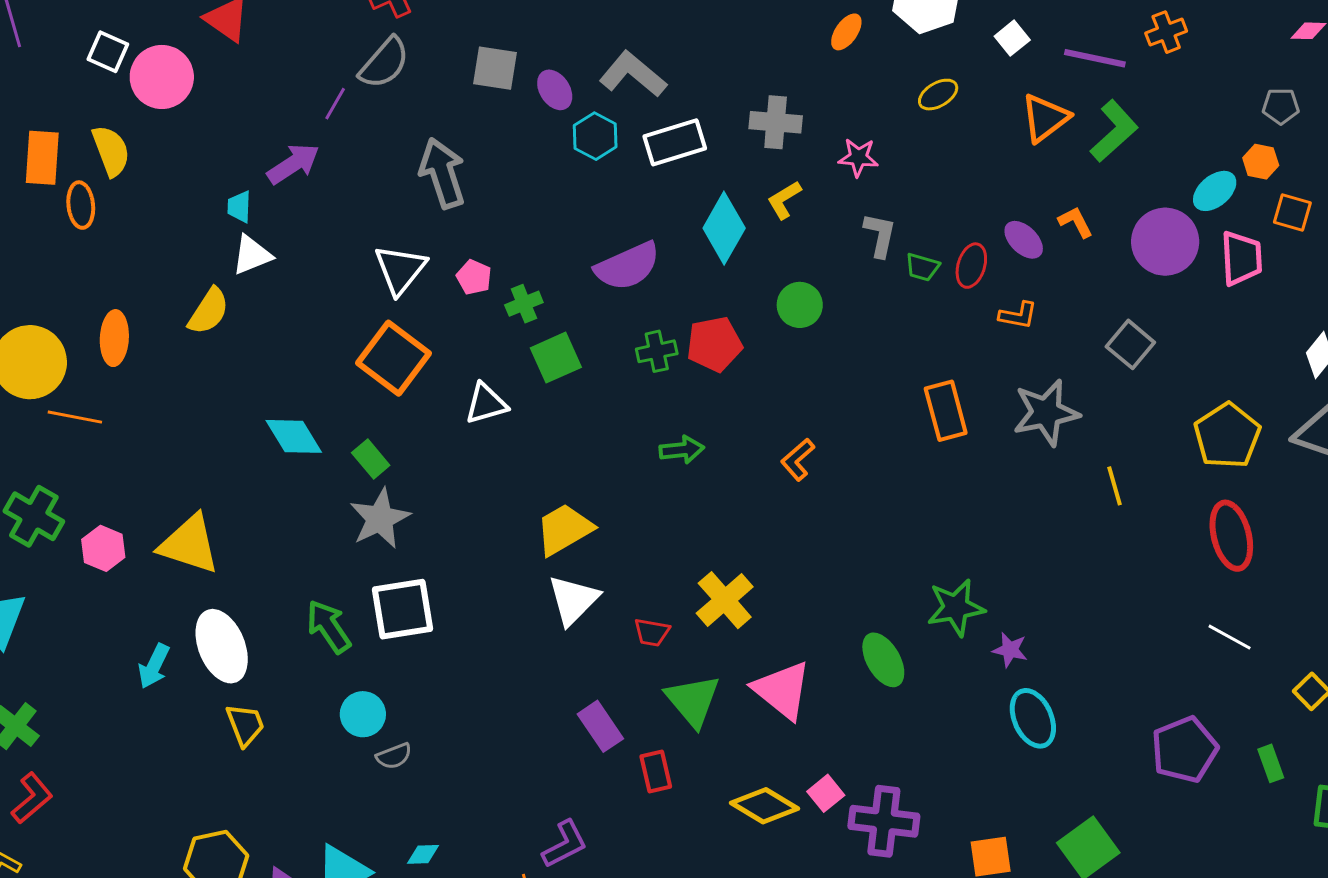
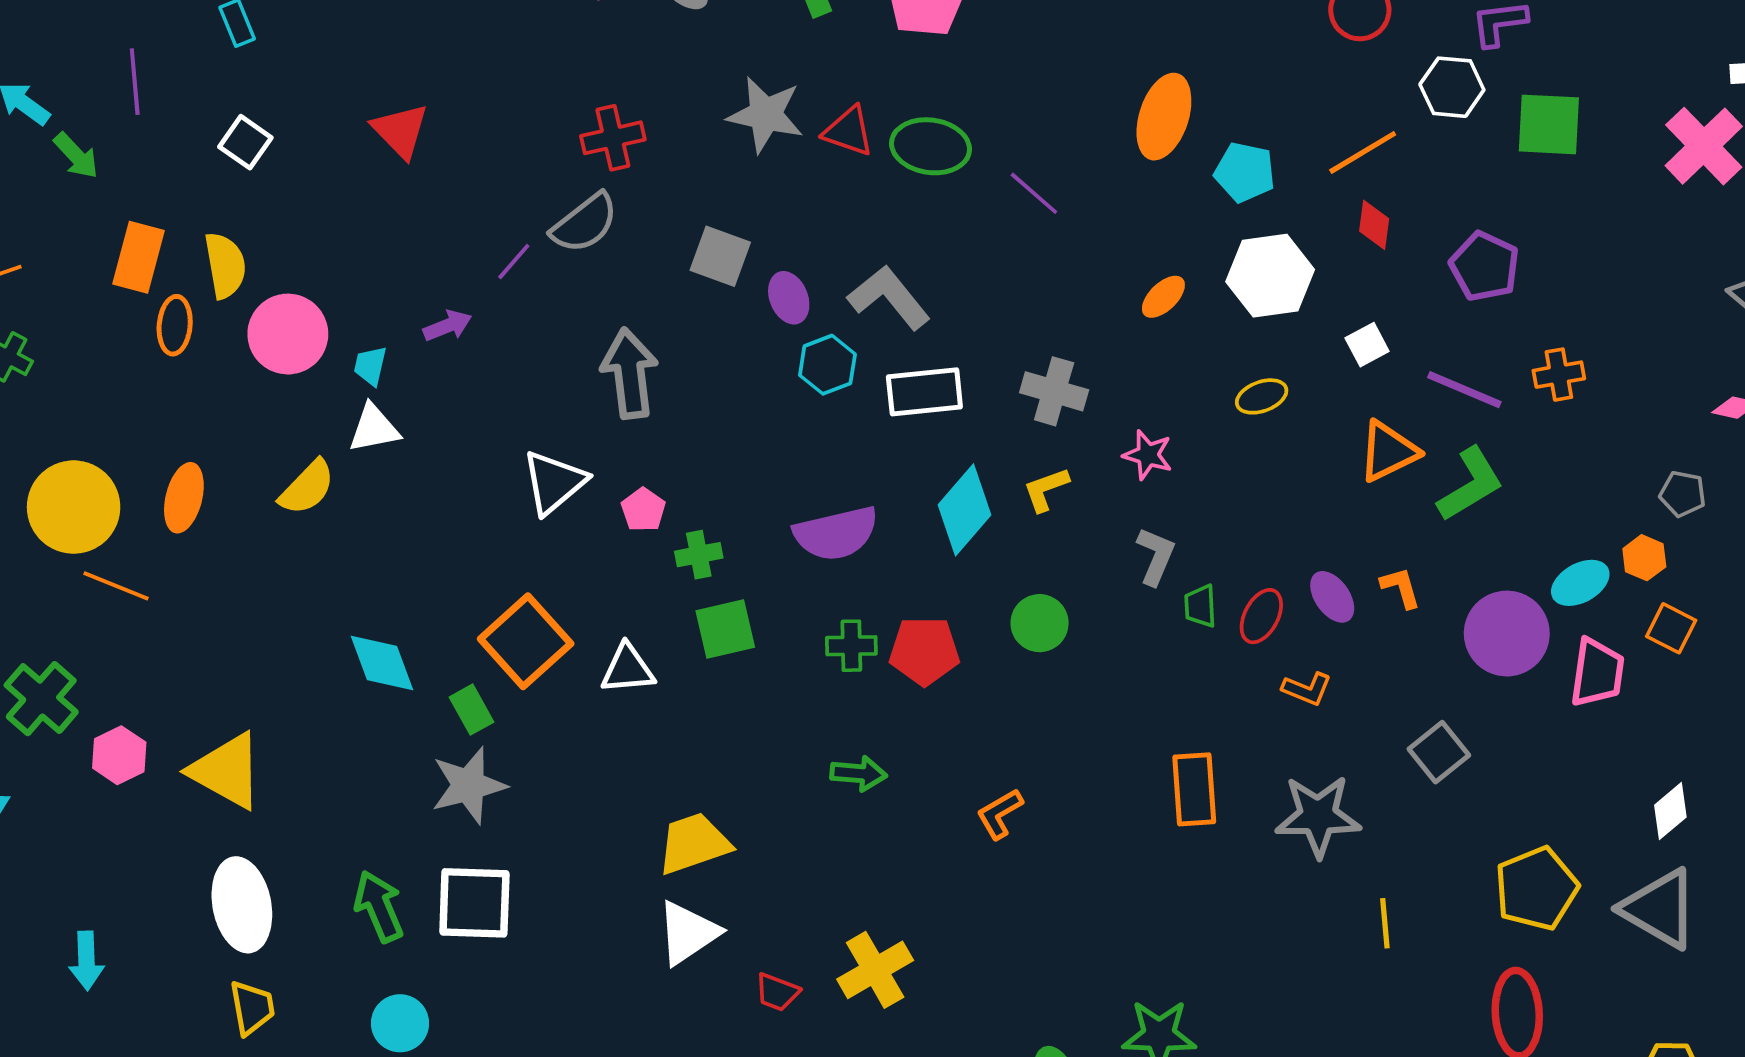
pink circle: (162, 77) -> (288, 334), moved
purple arrow: (293, 164) -> (448, 326), size x0.7
green trapezoid: (922, 267) -> (1200, 606), turned 60
orange square: (393, 358) -> (526, 641), moved
cyan arrow: (154, 666) -> (86, 961), moved, turned -39

